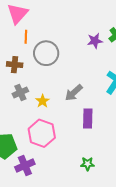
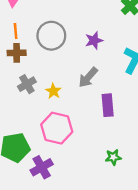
orange line: (26, 37) -> (16, 31), moved
purple star: (95, 41) -> (94, 40), moved

